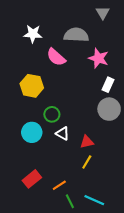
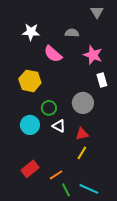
gray semicircle: (76, 35) -> (72, 33), size x0.6
white rectangle: (108, 85) -> (102, 80), turned -40
gray circle: (109, 109) -> (83, 103), moved

